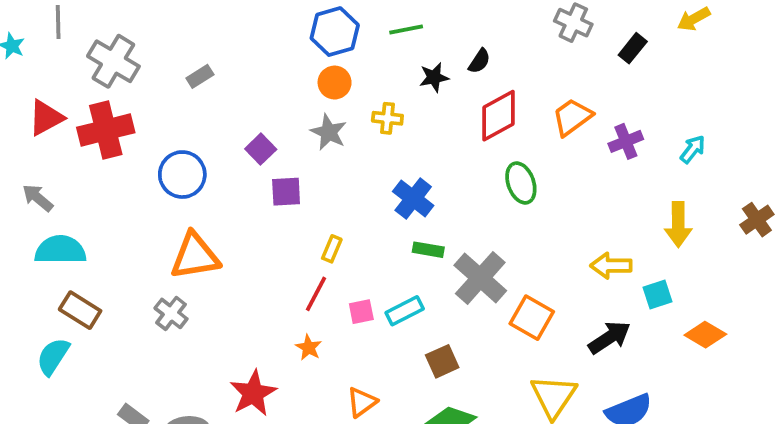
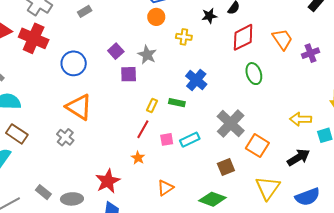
orange trapezoid: (572, 117) -> (282, 39), turned 90
red cross: (106, 130) -> (34, 38), turned 36
gray star: (329, 132) -> (147, 55), moved
green rectangle: (428, 250) -> (177, 103), moved
orange triangle: (195, 256) -> (79, 107), turned 40
brown square: (442, 361) -> (226, 167), moved

